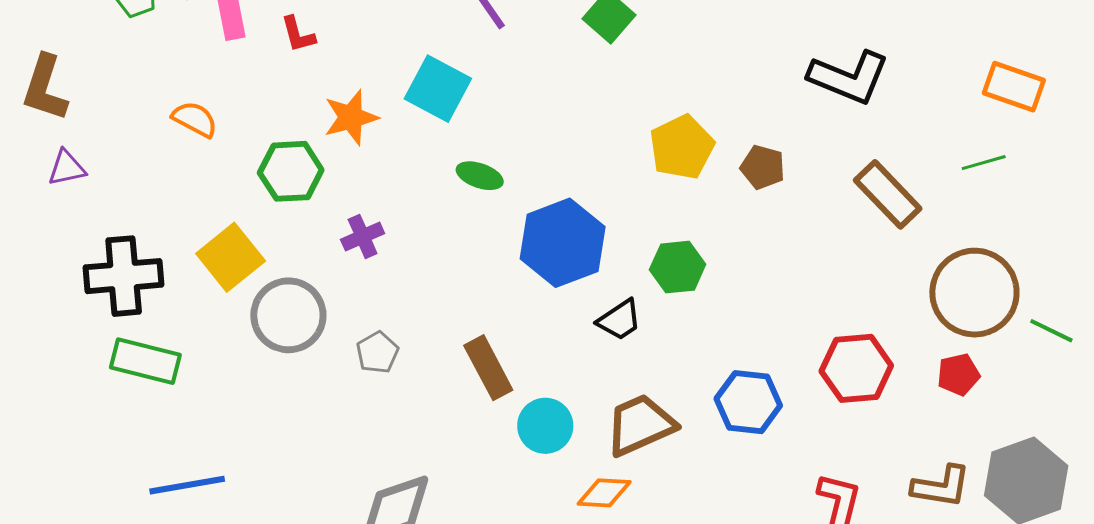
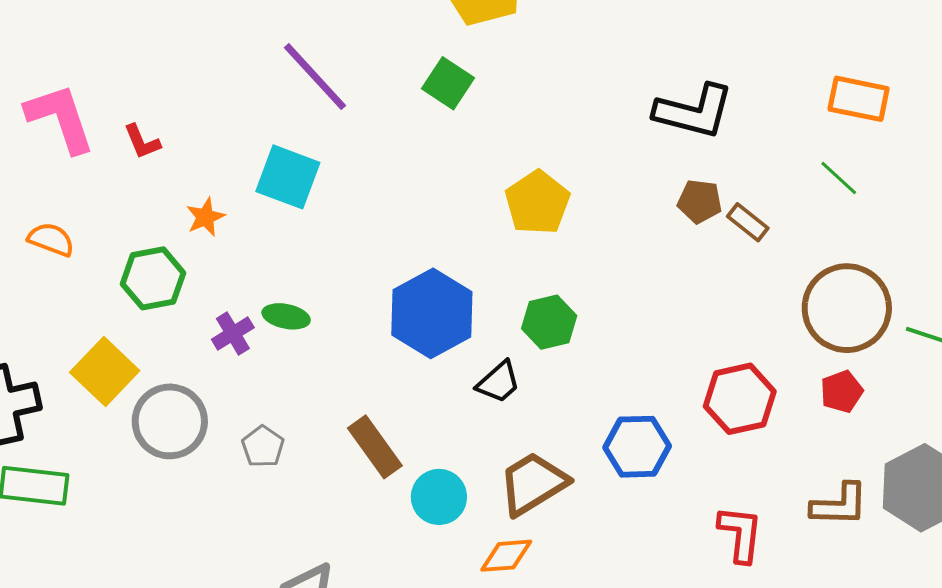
orange star: (351, 117) -> (205, 217), size x0.7
green line: (984, 163) -> (839, 178), turned 66
brown pentagon: (763, 167) -> (700, 201), moved
green ellipse: (480, 176) -> (286, 316), moved
brown rectangle: (888, 194) -> (748, 222), size x0.6

